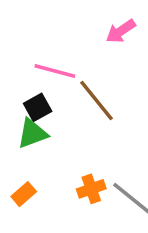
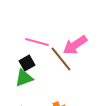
pink arrow: (121, 31) -> (75, 45), moved, size x1.4

